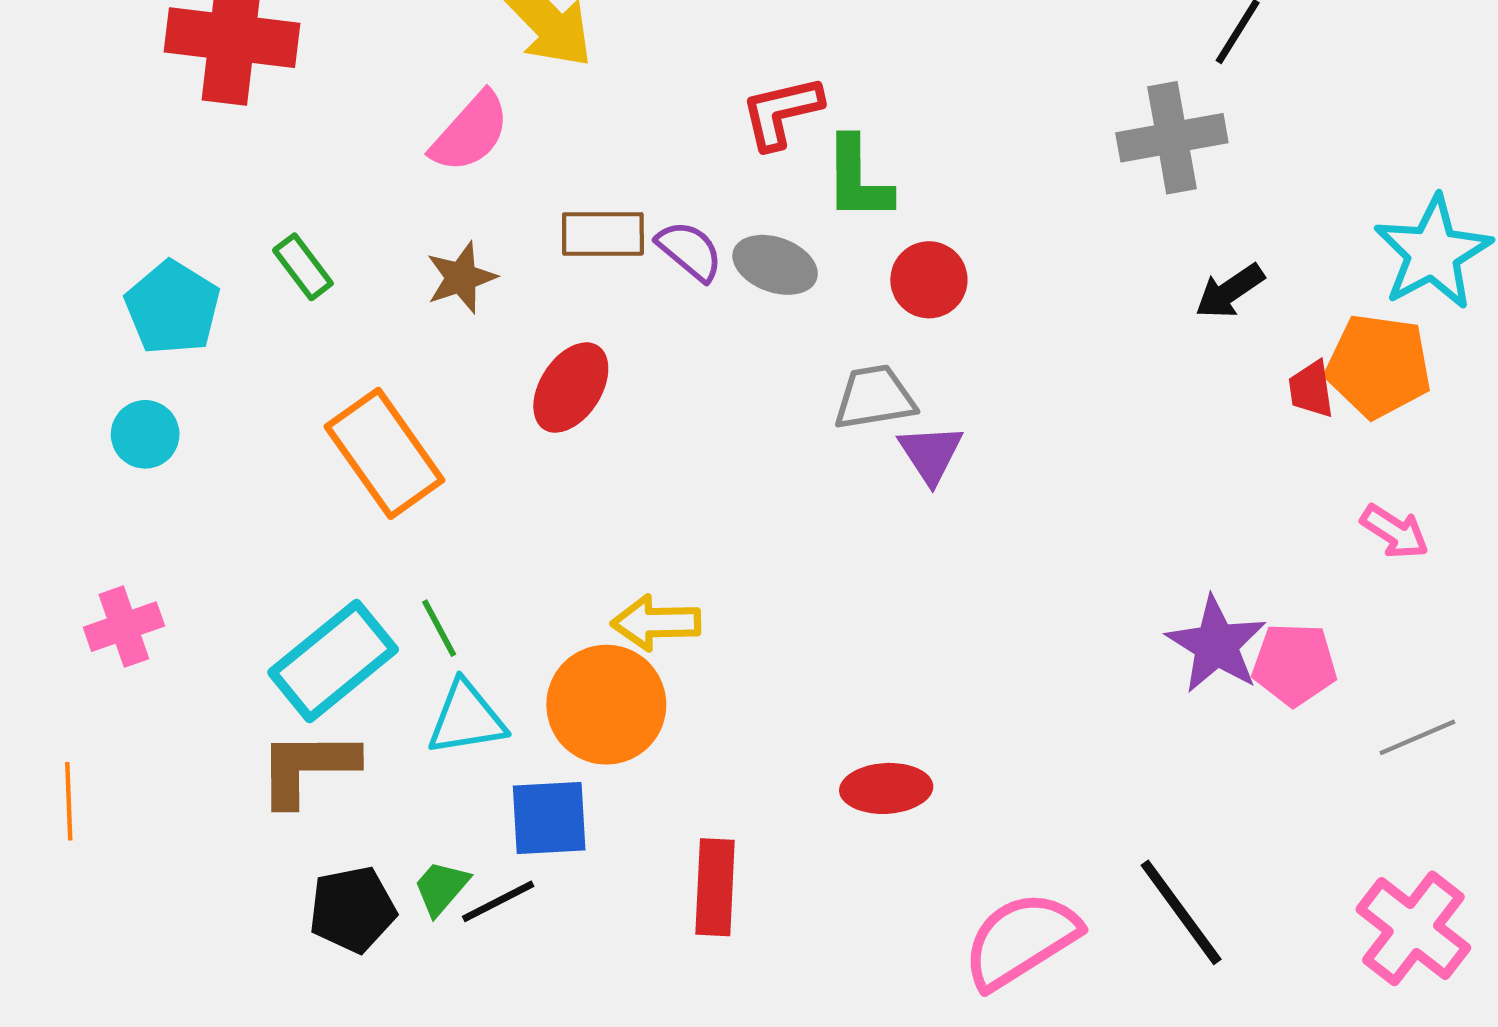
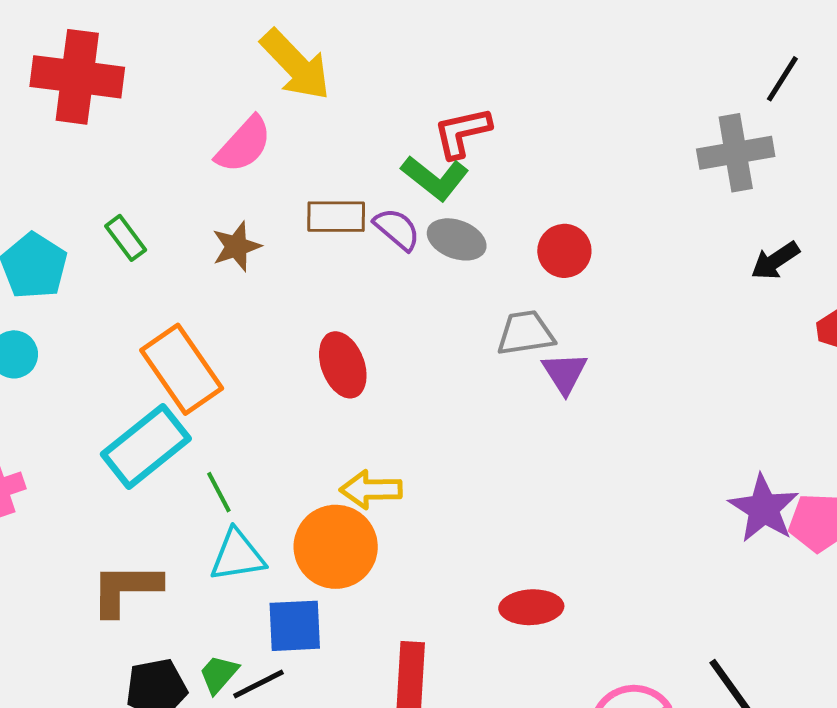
green L-shape: (858, 179) -> (435, 178), moved, turned -52
red ellipse: (571, 388) -> (343, 365), moved, turned -54
cyan rectangle: (333, 661) -> (146, 446), moved

